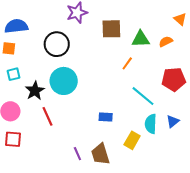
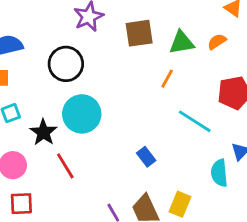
blue rectangle: (106, 117) -> (146, 157), turned 56
cyan semicircle: (151, 124) -> (219, 173), moved
yellow rectangle: (132, 140) -> (180, 204), moved

